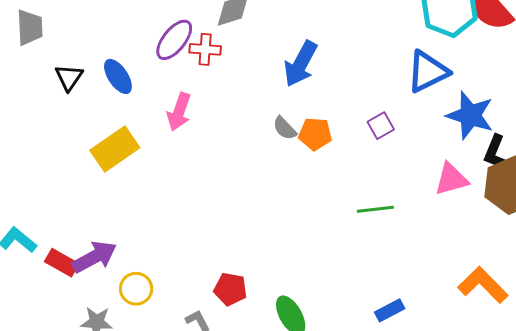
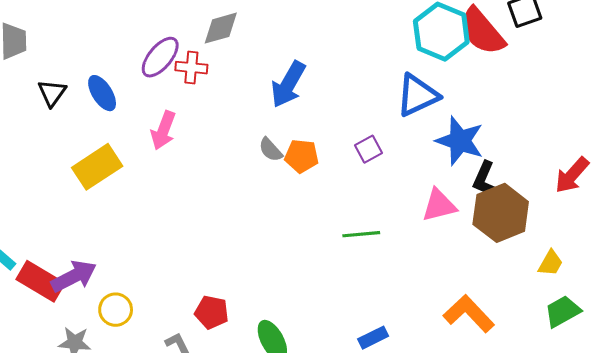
red rectangle: (62, 263) -> (40, 281), size x1.4

